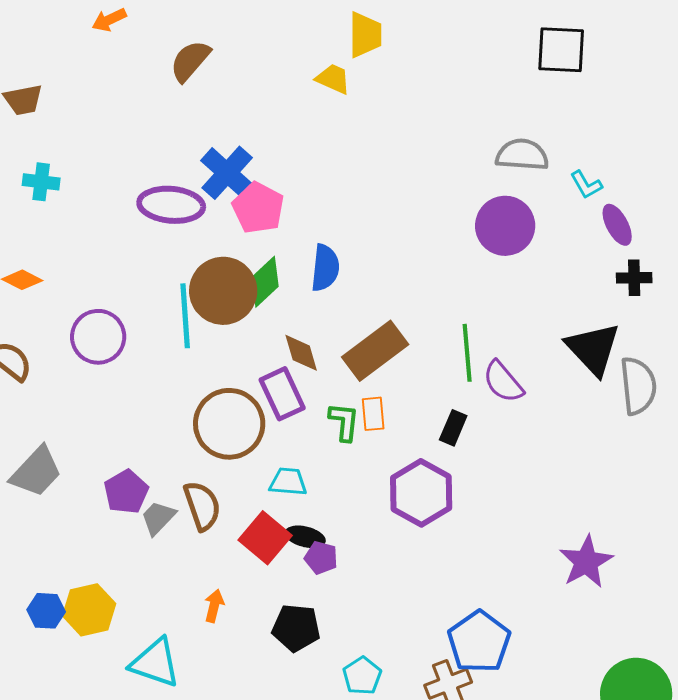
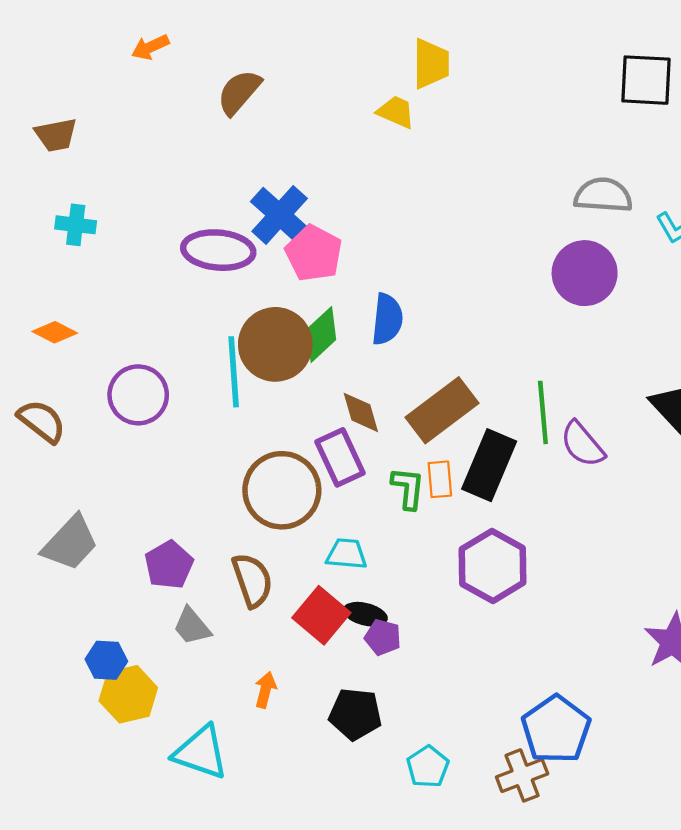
black rectangle: (453, 428) -> (489, 465), moved, size x1.8
gray trapezoid: (158, 518) -> (192, 626), moved, turned -84
blue hexagon: (46, 611) -> (106, 660), moved

